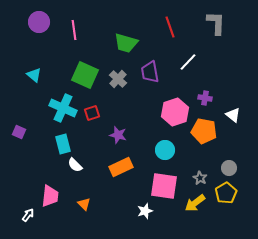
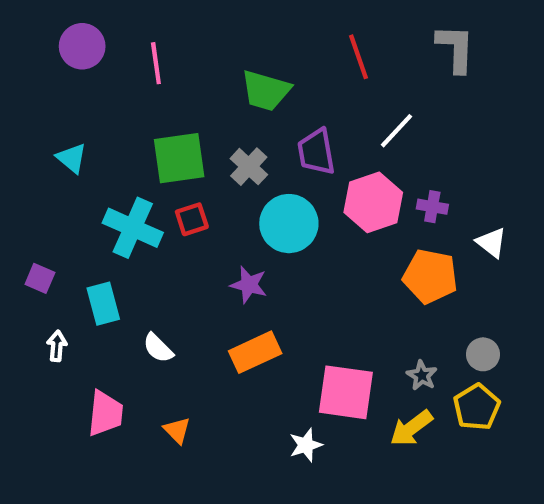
green square: (85, 75) -> (179, 158), turned -32
pink hexagon: (175, 112) -> (373, 202), moved
red square: (92, 113) -> (192, 219), moved
cyan rectangle: (63, 144) -> (103, 304), moved
cyan circle: (165, 150) -> (289, 224), moved, size x1.4
white arrow: (28, 215) -> (57, 346), moved, turned -32

